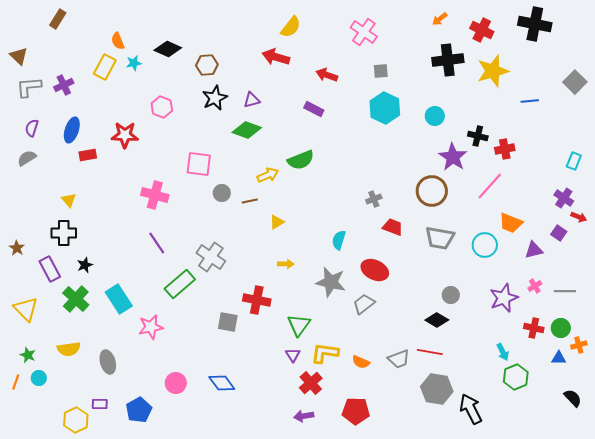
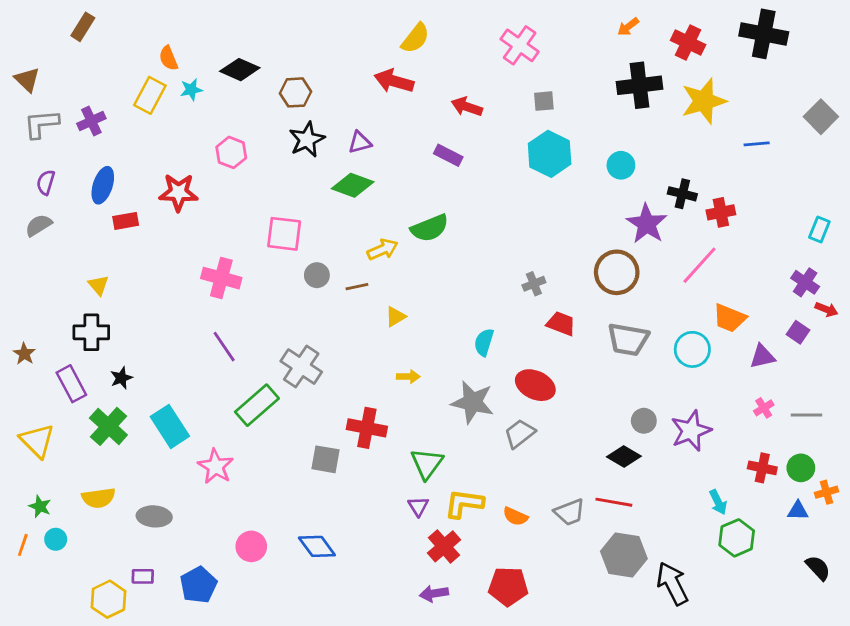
purple star: (504, 298) -> (691, 431), moved
pink star: (151, 327) -> (216, 466), turned -30
gray ellipse: (108, 362) -> (154, 516), turned -70

